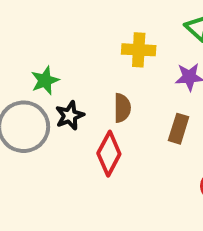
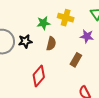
green star: (45, 81) -> (43, 23), moved
red diamond: (109, 154) -> (39, 76), moved

